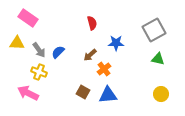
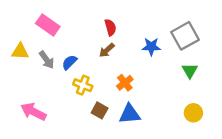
pink rectangle: (28, 18) -> (48, 25), moved
blue star: (116, 43) -> (151, 47), moved
brown arrow: (90, 55) -> (107, 50), moved
green triangle: (158, 59) -> (190, 71), turned 48
yellow cross: (39, 72) -> (83, 85), moved

